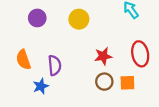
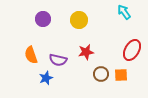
red ellipse: (140, 54) -> (132, 50), turned 40
red star: (103, 56) -> (86, 52), moved
purple semicircle: (55, 65) -> (58, 60), turned 108

